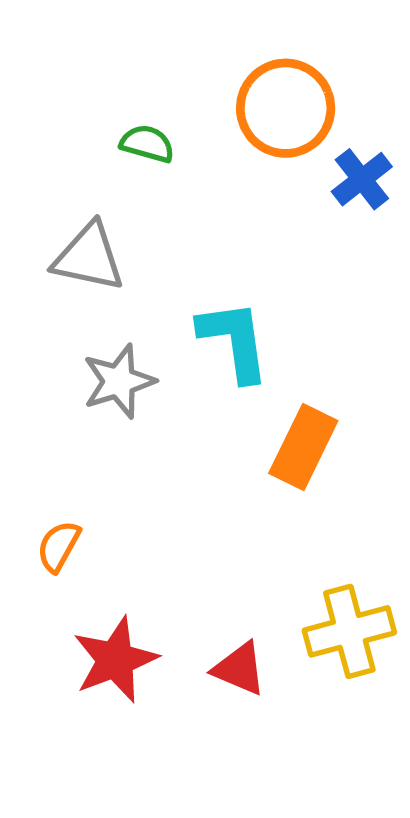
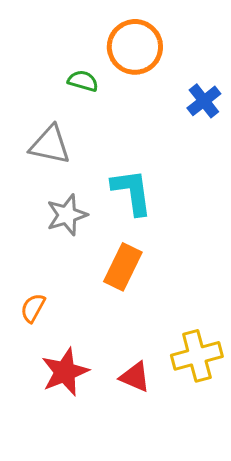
orange circle: (286, 108) -> (135, 47), moved
orange rectangle: (303, 447) -> (123, 267), moved

